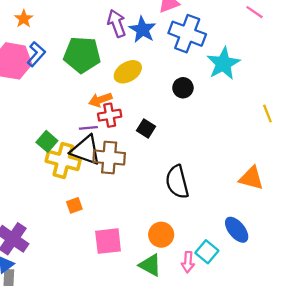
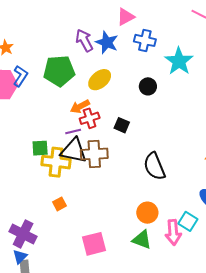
blue cross: (187, 34) -> (145, 40), size x0.7
green square: (47, 141) -> (40, 148), turned -36
orange square: (74, 205) -> (59, 204), moved
pink square: (108, 241) -> (94, 244), moved
pink arrow: (188, 262) -> (173, 232), size x1.4

